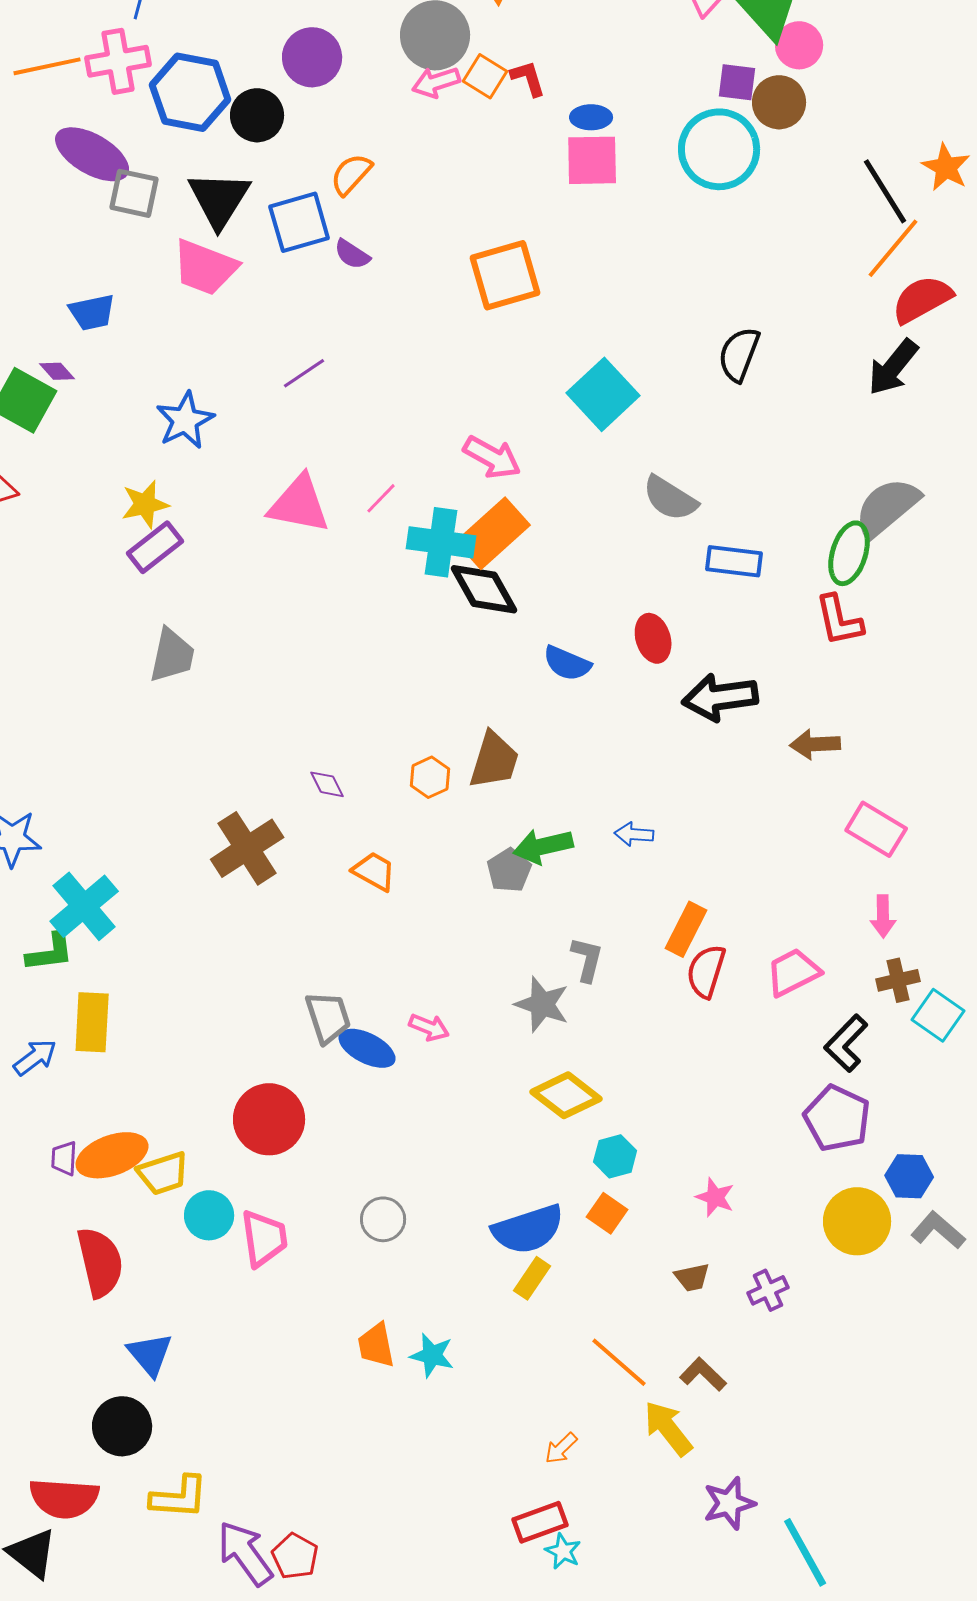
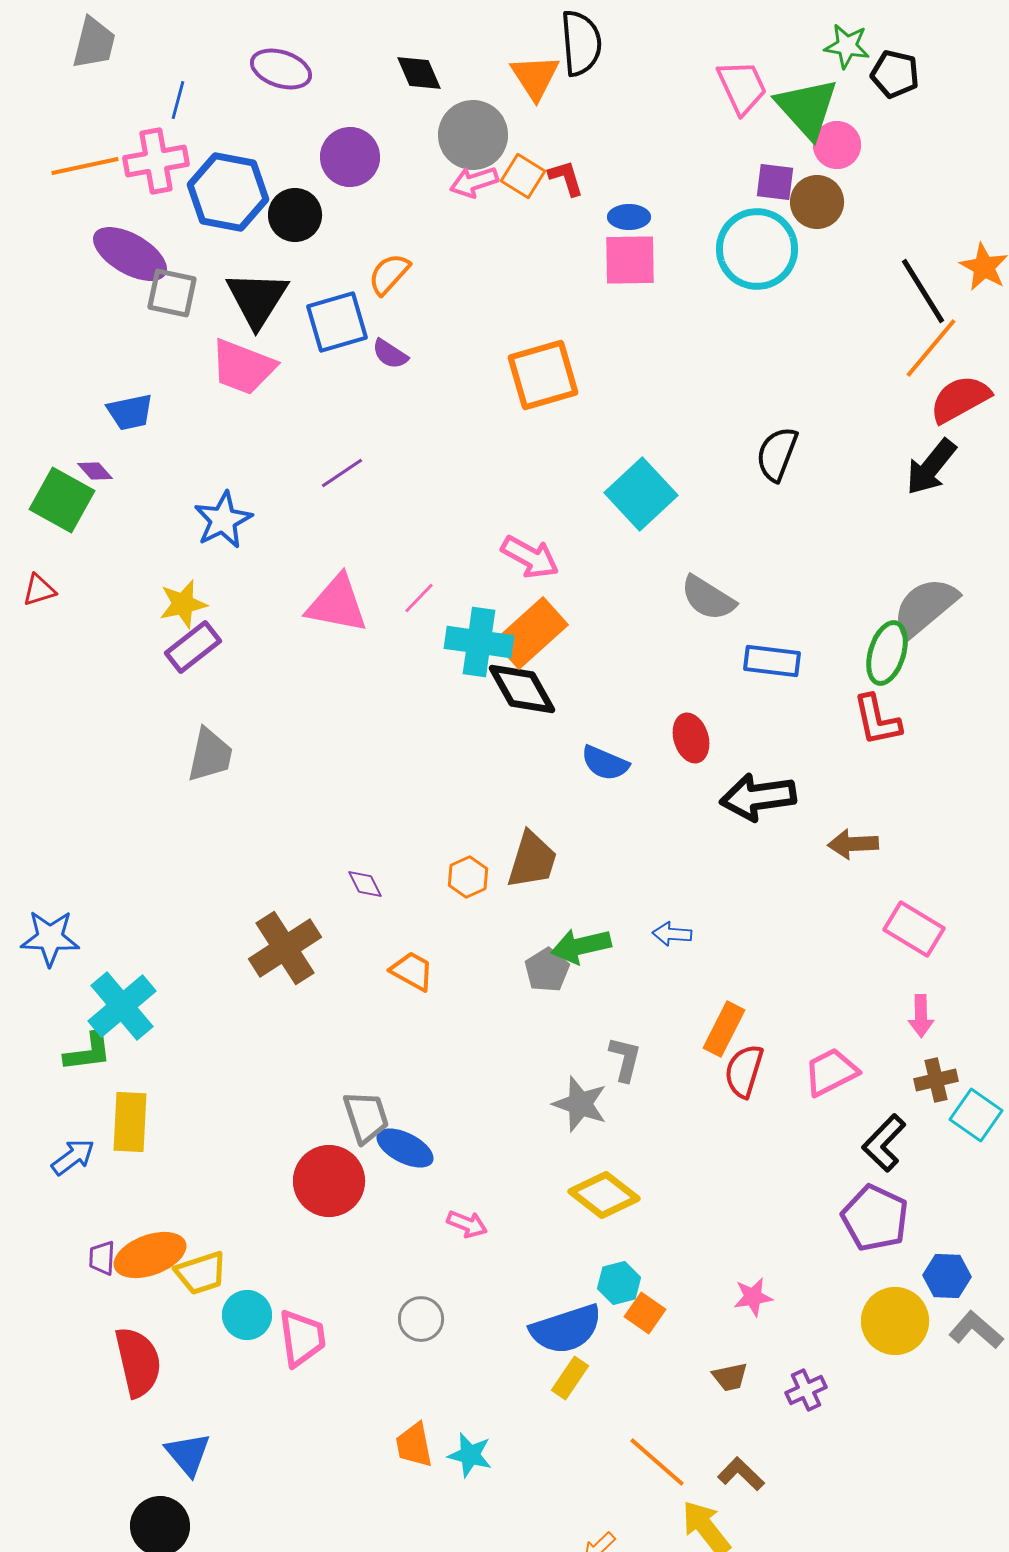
pink arrow: (429, 1027) -> (467, 1224), moved
red circle: (269, 1119) -> (329, 1181), moved
cyan hexagon: (615, 1156) -> (619, 1283), moved
pink star: (715, 1197) -> (753, 1297), turned -30

